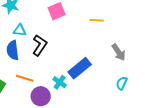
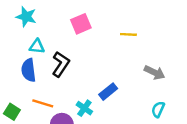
gray arrow: (119, 52) -> (155, 73), turned -30
blue rectangle: (80, 68) -> (108, 92), size x0.7

